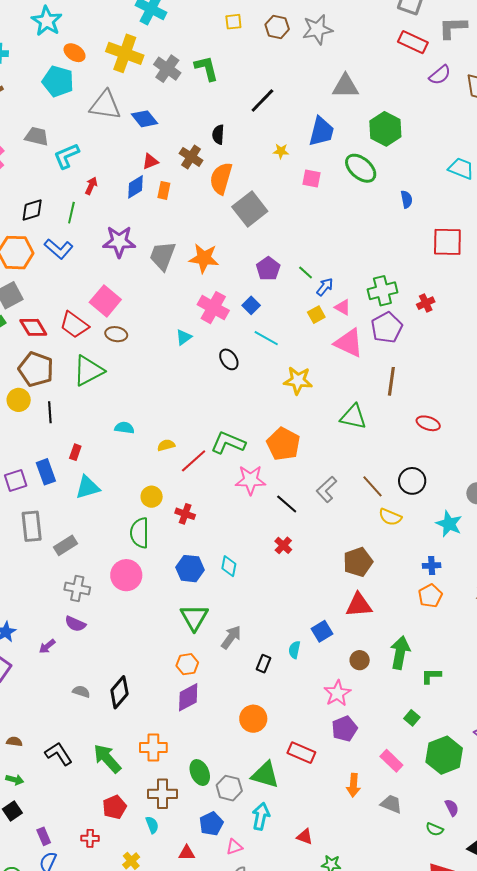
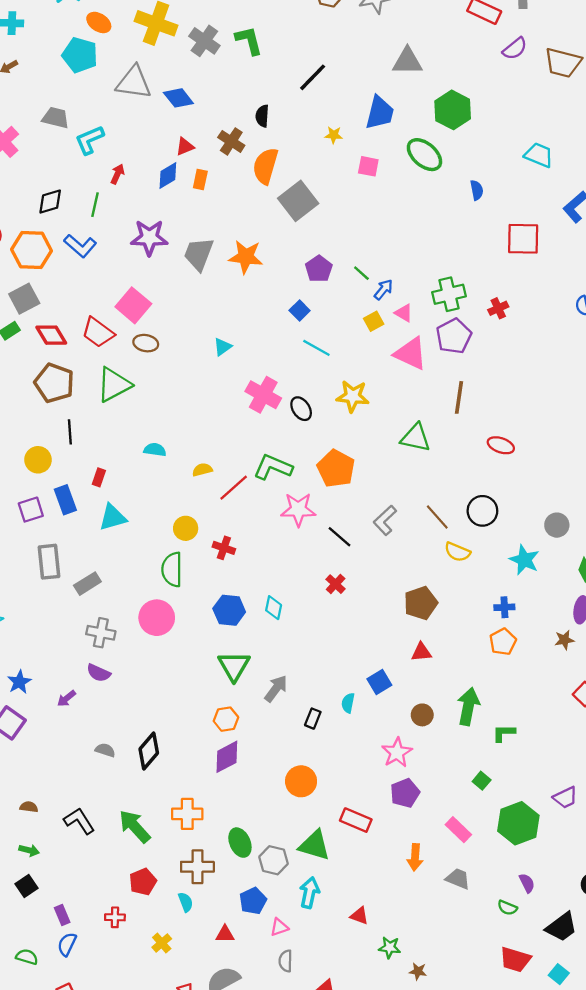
pink cross: (213, 308) -> (263, 395), moved
black ellipse: (229, 359) -> (301, 409), moved
yellow circle: (19, 400) -> (38, 460), moved
red triangle: (359, 605) -> (421, 652), size x0.7

